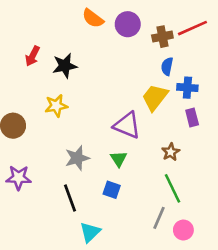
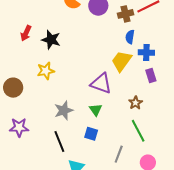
black star: (65, 66) -> (51, 40), turned 30
gray line: (159, 218) -> (119, 154), moved

